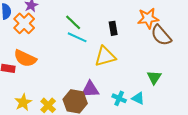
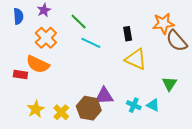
green line: (73, 22) -> (79, 21), moved
orange cross: (24, 23) -> (46, 38), moved
yellow triangle: (105, 56) -> (136, 59), moved, turned 40

